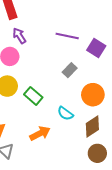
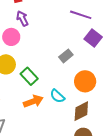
purple line: (67, 36) -> (81, 15), moved
orange arrow: (40, 133) -> (33, 101), moved

